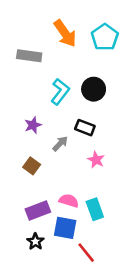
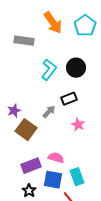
purple star: (33, 125) -> (14, 111), moved
black rectangle: (85, 128) -> (69, 99), turned -42
brown square: (32, 166) -> (26, 130), size x1.5
cyan rectangle: (95, 209) -> (77, 177), moved

